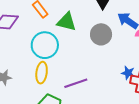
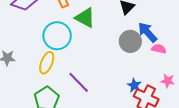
gray circle: (101, 34) -> (130, 41), moved
purple line: (76, 83) -> (79, 82), turned 50

